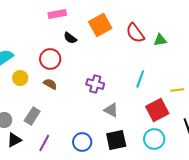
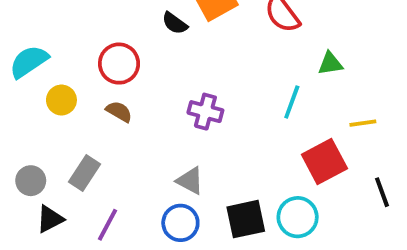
black semicircle: (70, 38) -> (175, 23), moved
green triangle: (160, 40) -> (330, 64), moved
gray triangle: (111, 110) -> (190, 181), moved
cyan circle: (154, 139) -> (298, 217), moved

